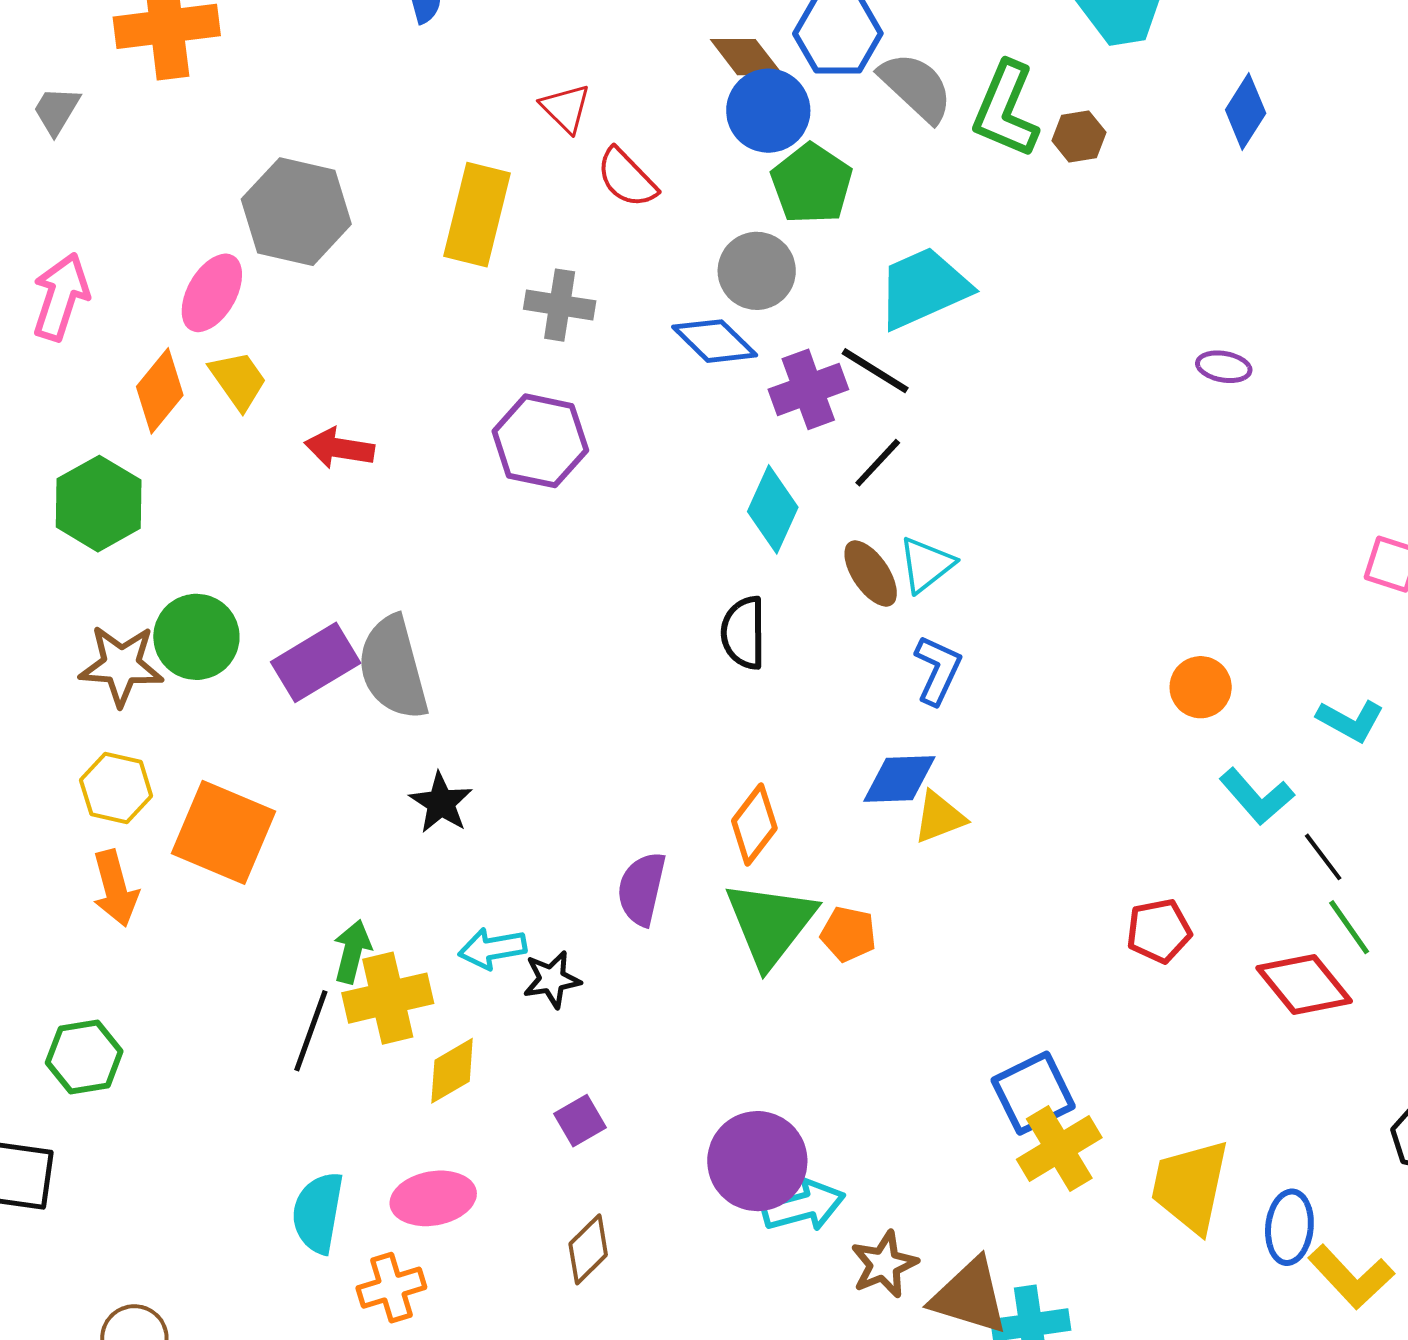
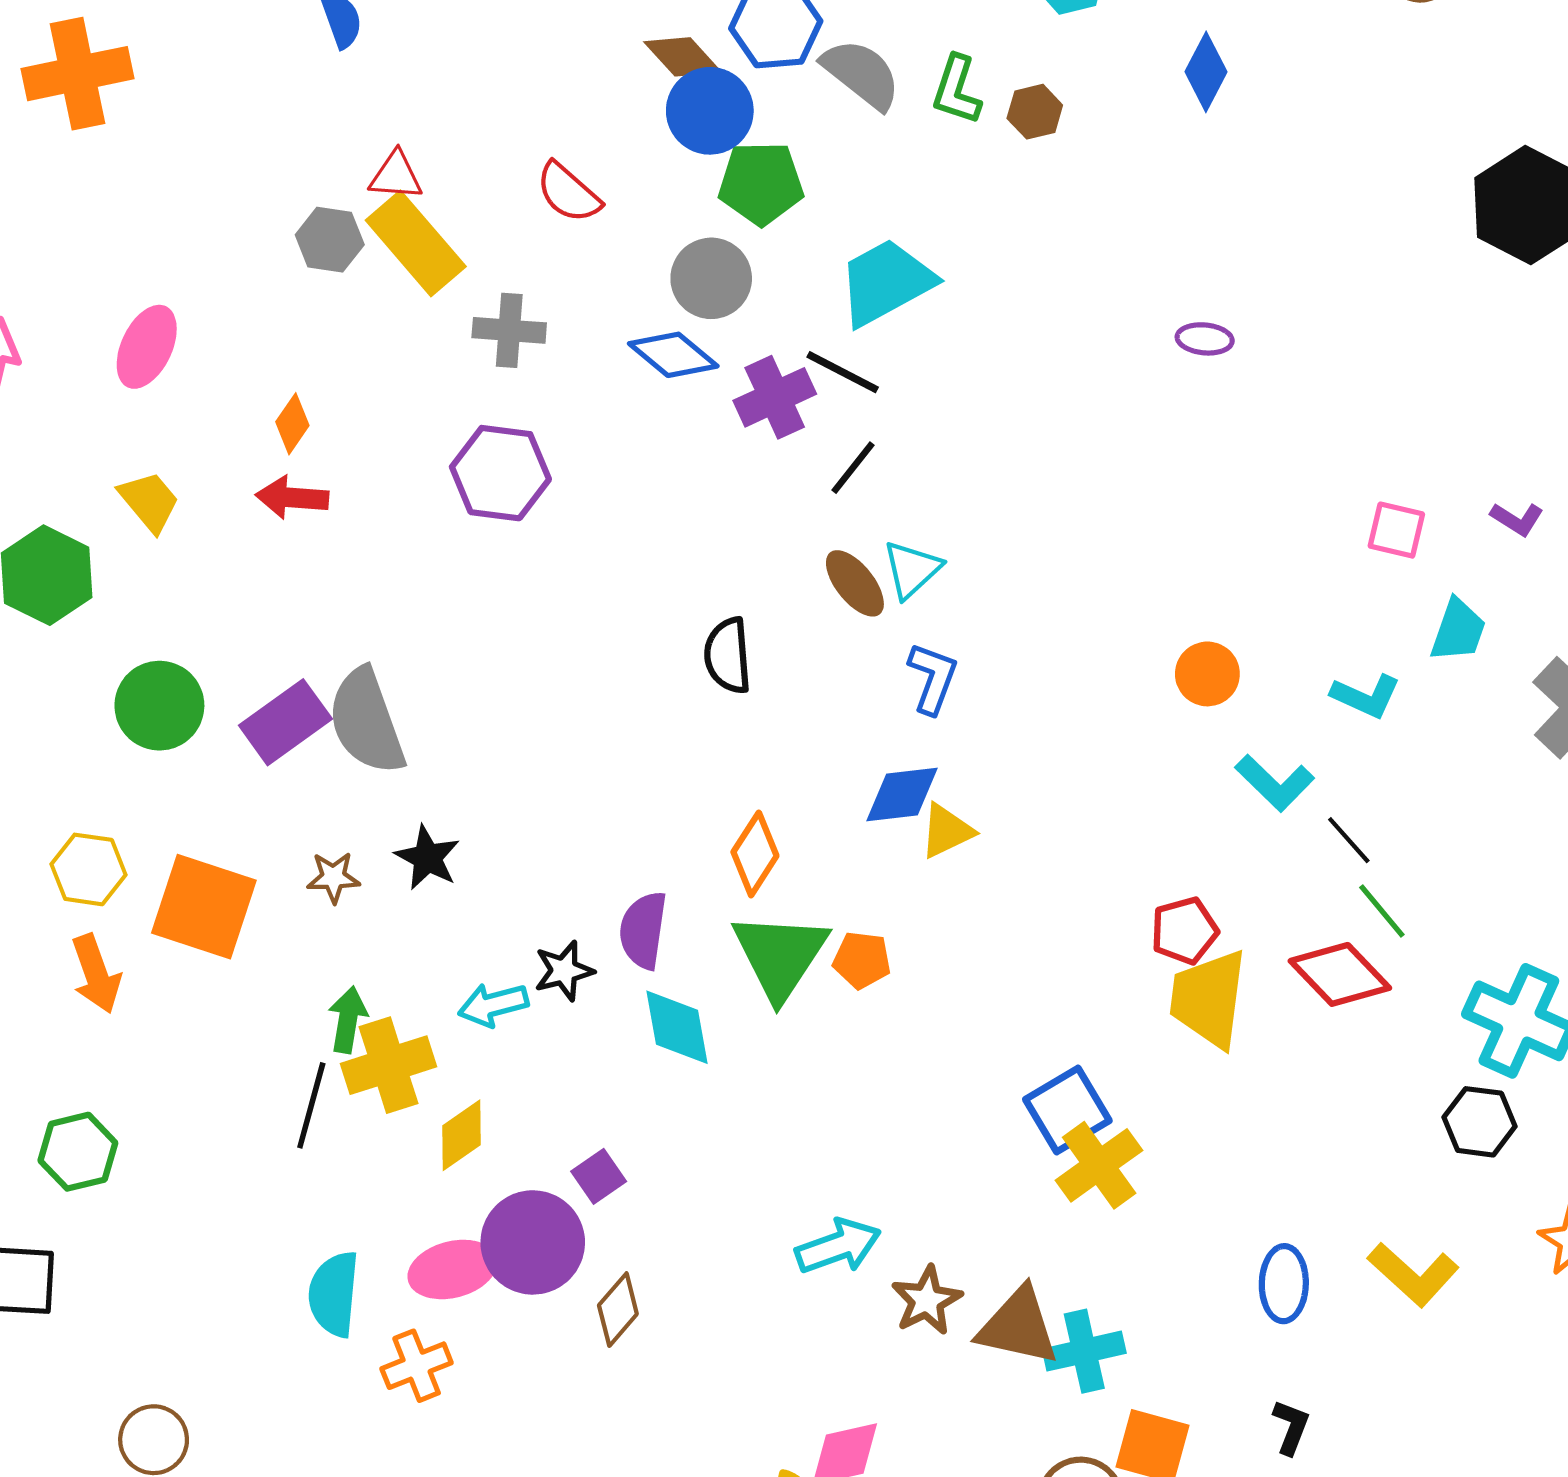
red triangle: (566, 108) -> (396, 176), moved, turned -36
green L-shape: (1006, 110) -> (957, 90), size x0.7
green pentagon: (812, 184) -> (761, 183), turned -30
gray hexagon: (296, 212) -> (330, 240), moved, size x0.6
yellow rectangle: (477, 215) -> (416, 243), turned -50
yellow trapezoid: (238, 380) -> (149, 501), moved
orange diamond: (160, 391) -> (292, 424), moved, size x0.7
cyan diamond: (773, 509) -> (677, 1027), moved, turned -30
brown star: (121, 665) -> (333, 877), moved, size x0.6
black star: (552, 979) -> (564, 971), moved
purple circle: (757, 1161) -> (533, 1242), moved
yellow trapezoid: (1190, 1186) -> (1209, 999), moved
blue ellipse: (1289, 1227) -> (1284, 1284), moved

